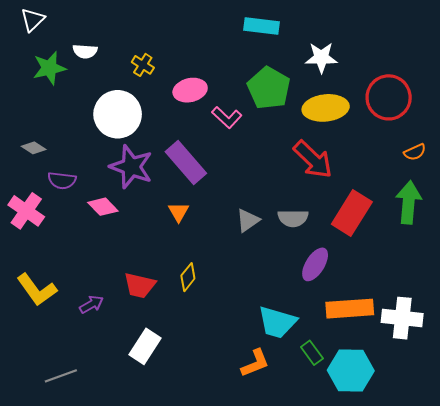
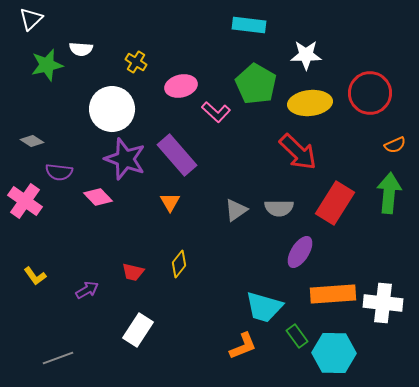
red trapezoid: (140, 285) -> (133, 272), size x0.7
yellow L-shape: (37, 290) -> (35, 276), size x0.6

